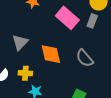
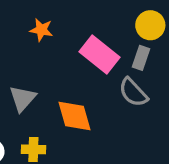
gray semicircle: (85, 58) -> (133, 92), moved

